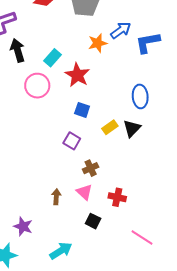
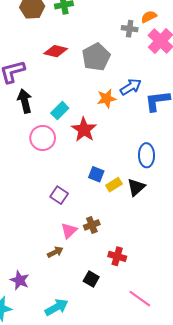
blue square: (82, 110) -> (96, 174), moved
purple square: (72, 141) -> (59, 195), moved
pink triangle: (84, 192) -> (69, 231), moved, turned 30
brown arrow: (56, 197) -> (55, 252), turned 56

